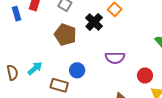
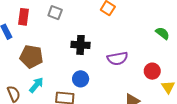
black cross: (94, 22) -> (80, 45), moved, turned -30
brown pentagon: (65, 35) -> (31, 57), moved

